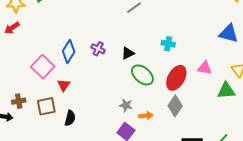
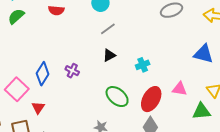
cyan cross: (168, 44) -> (143, 65), turned -32
black triangle: (128, 53) -> (109, 55), moved

